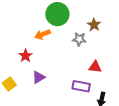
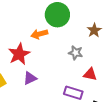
gray star: (79, 39) -> (76, 53), moved
red star: (26, 56) -> (19, 54), size x1.5

